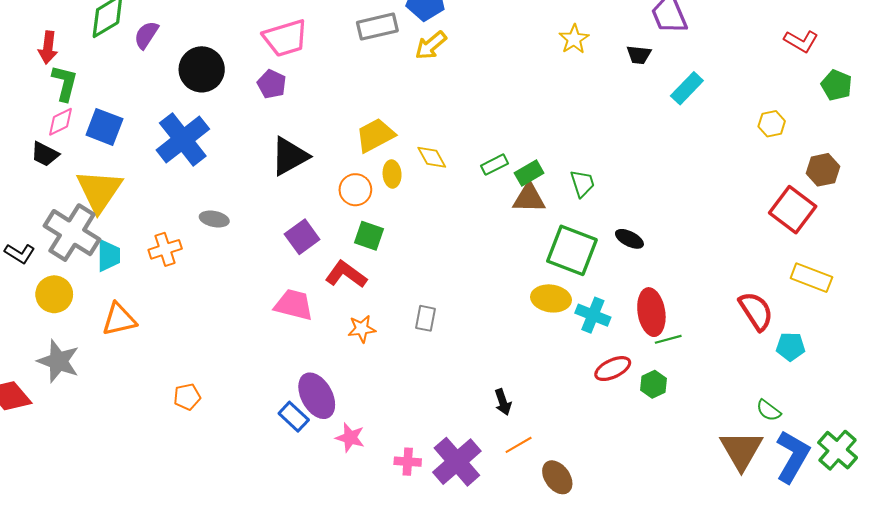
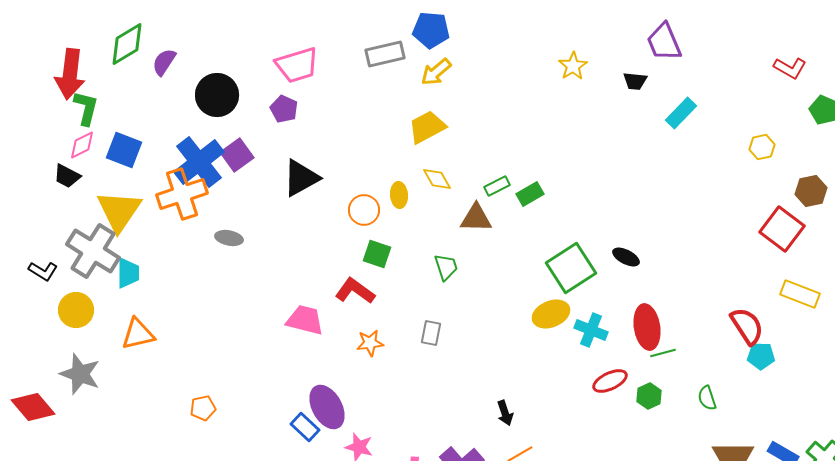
red arrow: (48, 47) -> (70, 74), size x1.6
yellow trapezoid: (375, 135) -> (427, 127), moved
green trapezoid: (582, 183) -> (446, 267), moved
brown triangle: (529, 198) -> (476, 218), moved
purple square: (302, 237) -> (237, 155), moved
orange cross: (165, 249) -> (182, 194), moved, size x1.6
green square: (572, 250) -> (571, 268), turned 36
yellow ellipse: (551, 298) -> (551, 314), turned -30
cyan pentagon: (791, 347) -> (761, 356), moved
green semicircle: (769, 410) -> (707, 398), moved, turned 35

